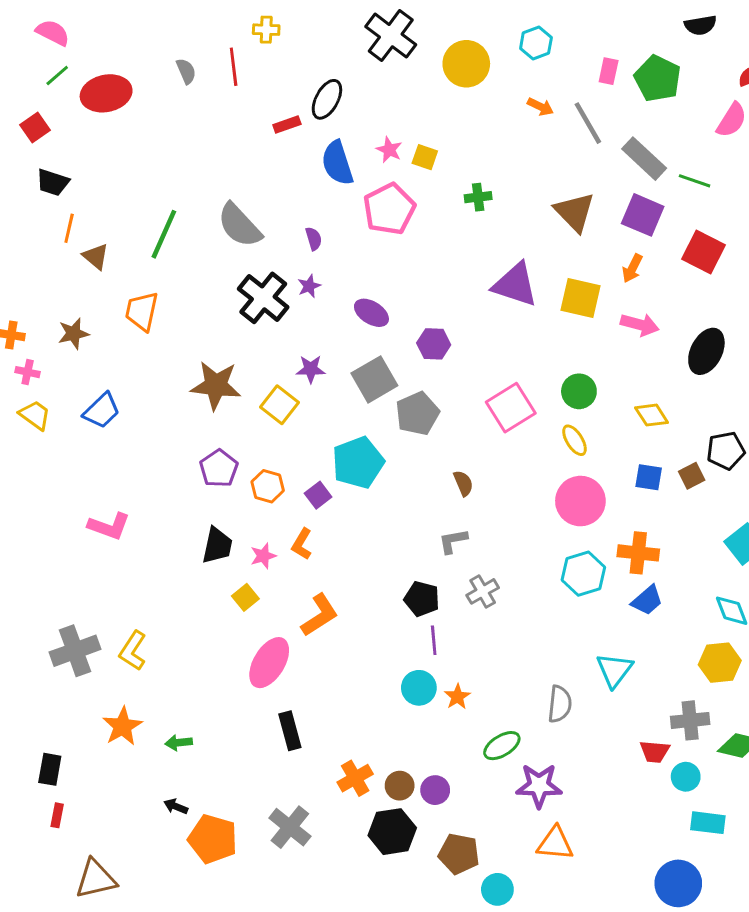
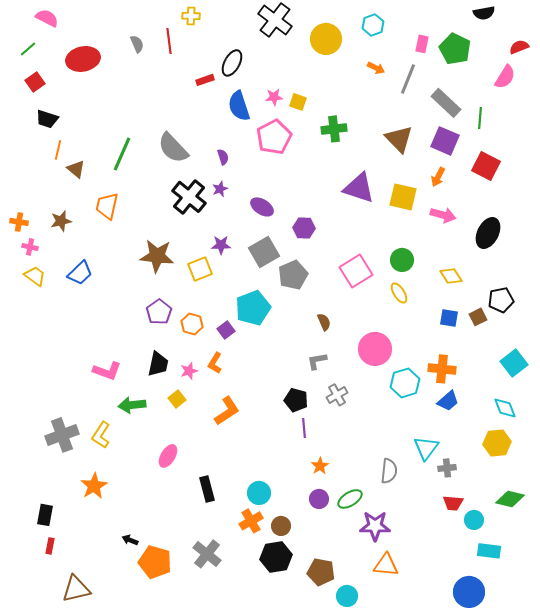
green line: (57, 76) -> (28, 49), moved
gray line: (588, 123) -> (408, 79), turned 52
pink star: (389, 150) -> (274, 97), turned -30
green line: (695, 181) -> (480, 118), turned 75
green cross: (478, 197) -> (334, 129), size x1.4
yellow square: (280, 405) -> (200, 269), turned 30
pink circle: (580, 501) -> (375, 349), moved
pink L-shape: (109, 526) -> (107, 371), moved
pink ellipse: (269, 663) -> (168, 456), moved, size x0.7
cyan circle: (419, 688) -> (259, 493), moved
gray cross: (690, 720) -> (447, 468), moved, size x0.7
green arrow: (179, 743) -> (132, 405), moved, size x1.5
purple circle: (435, 790) -> (319, 499), moved

